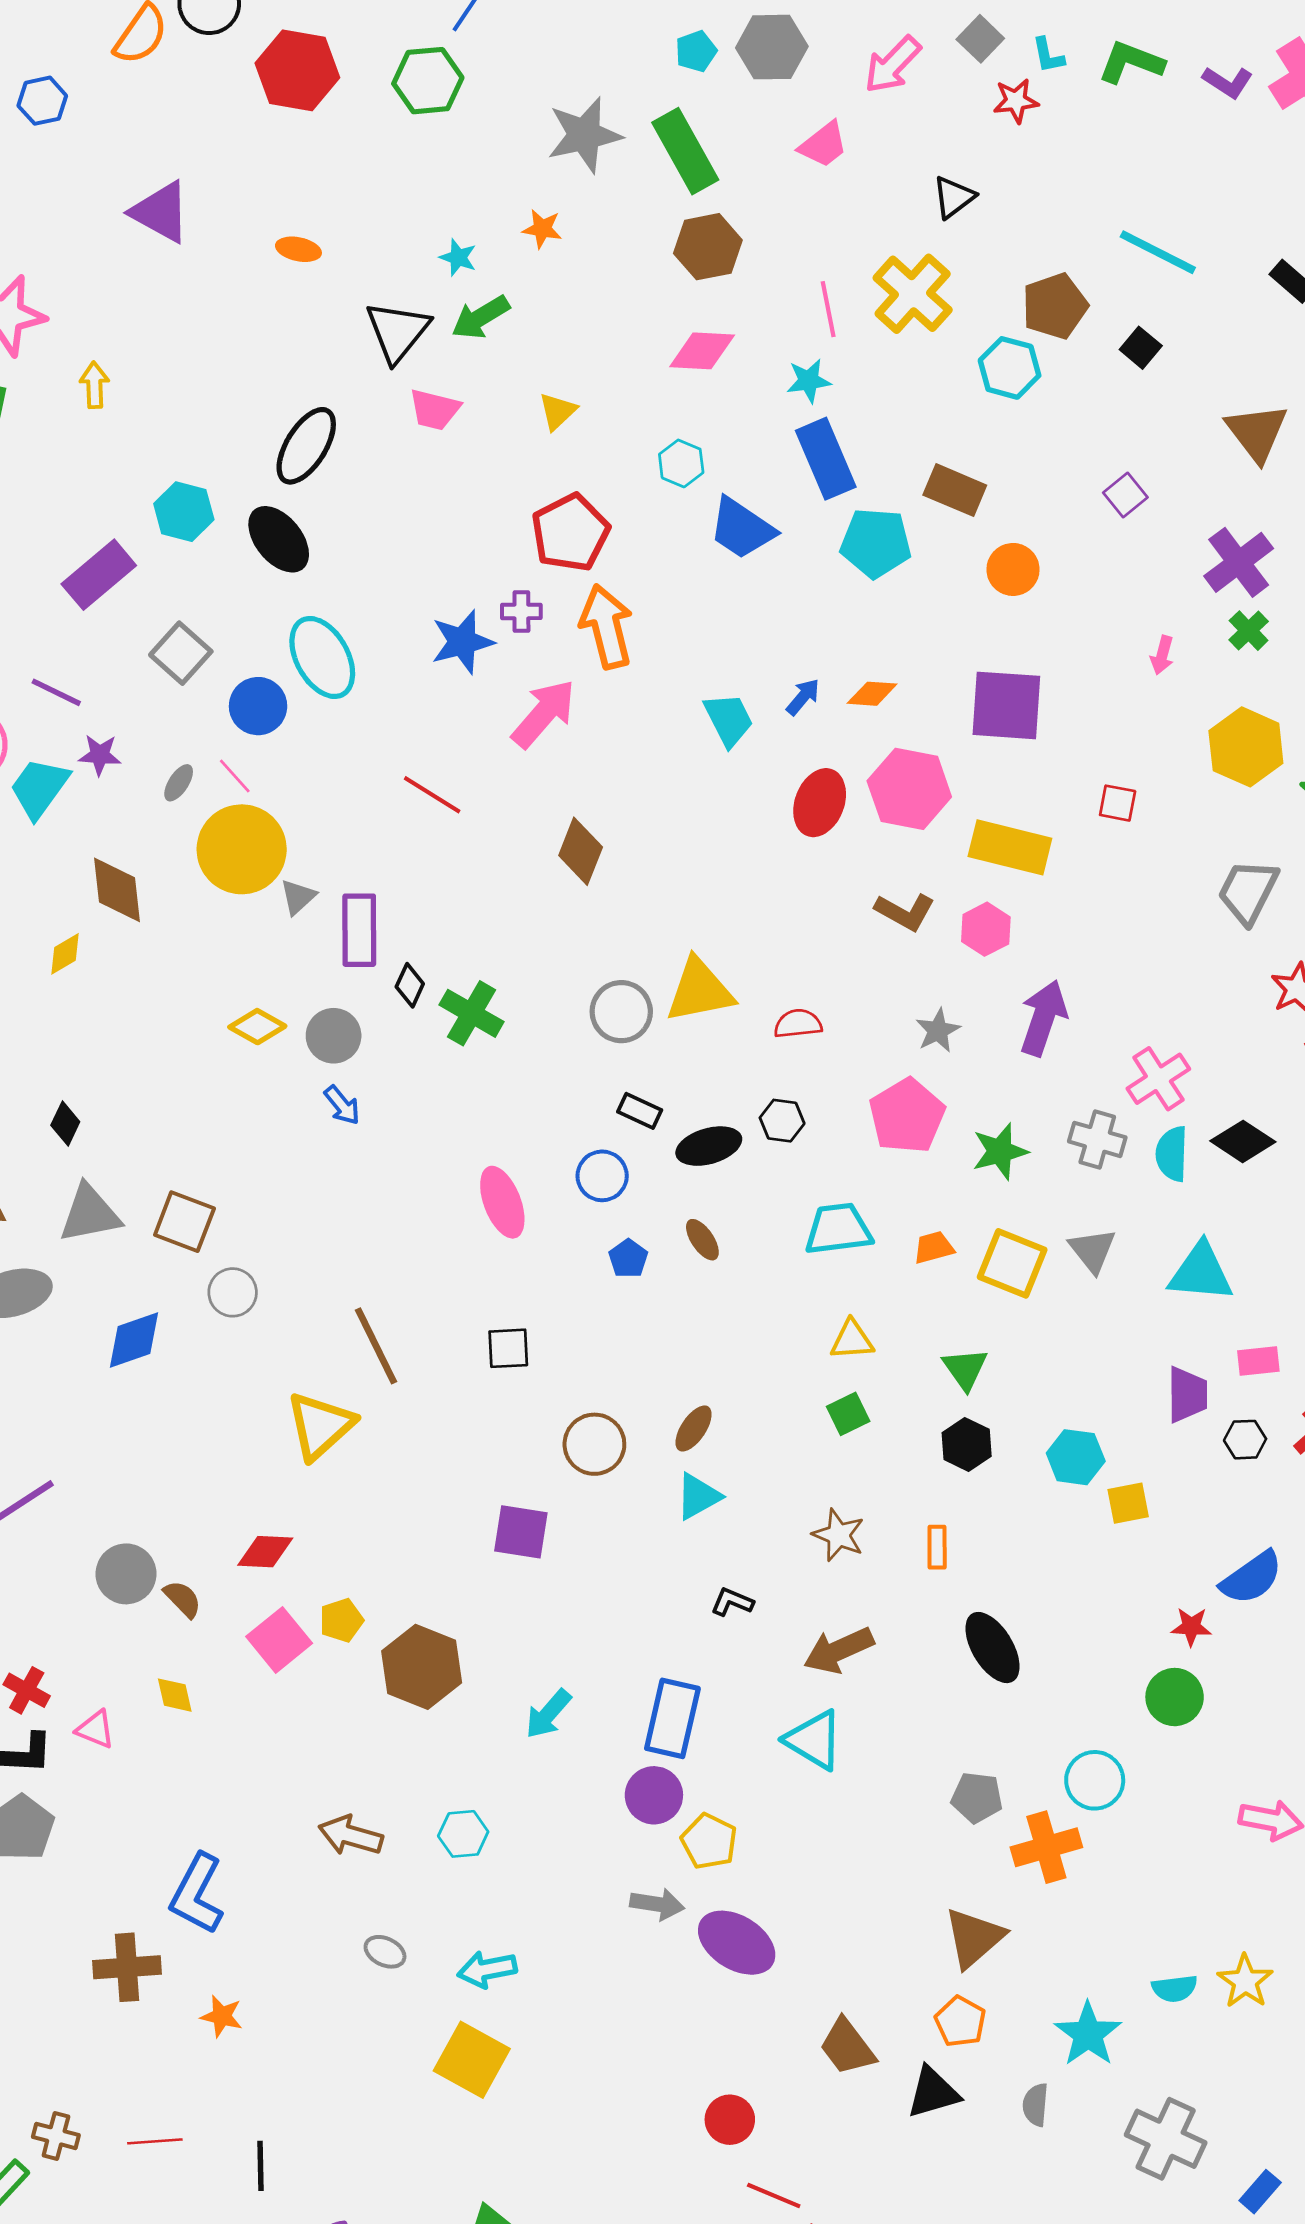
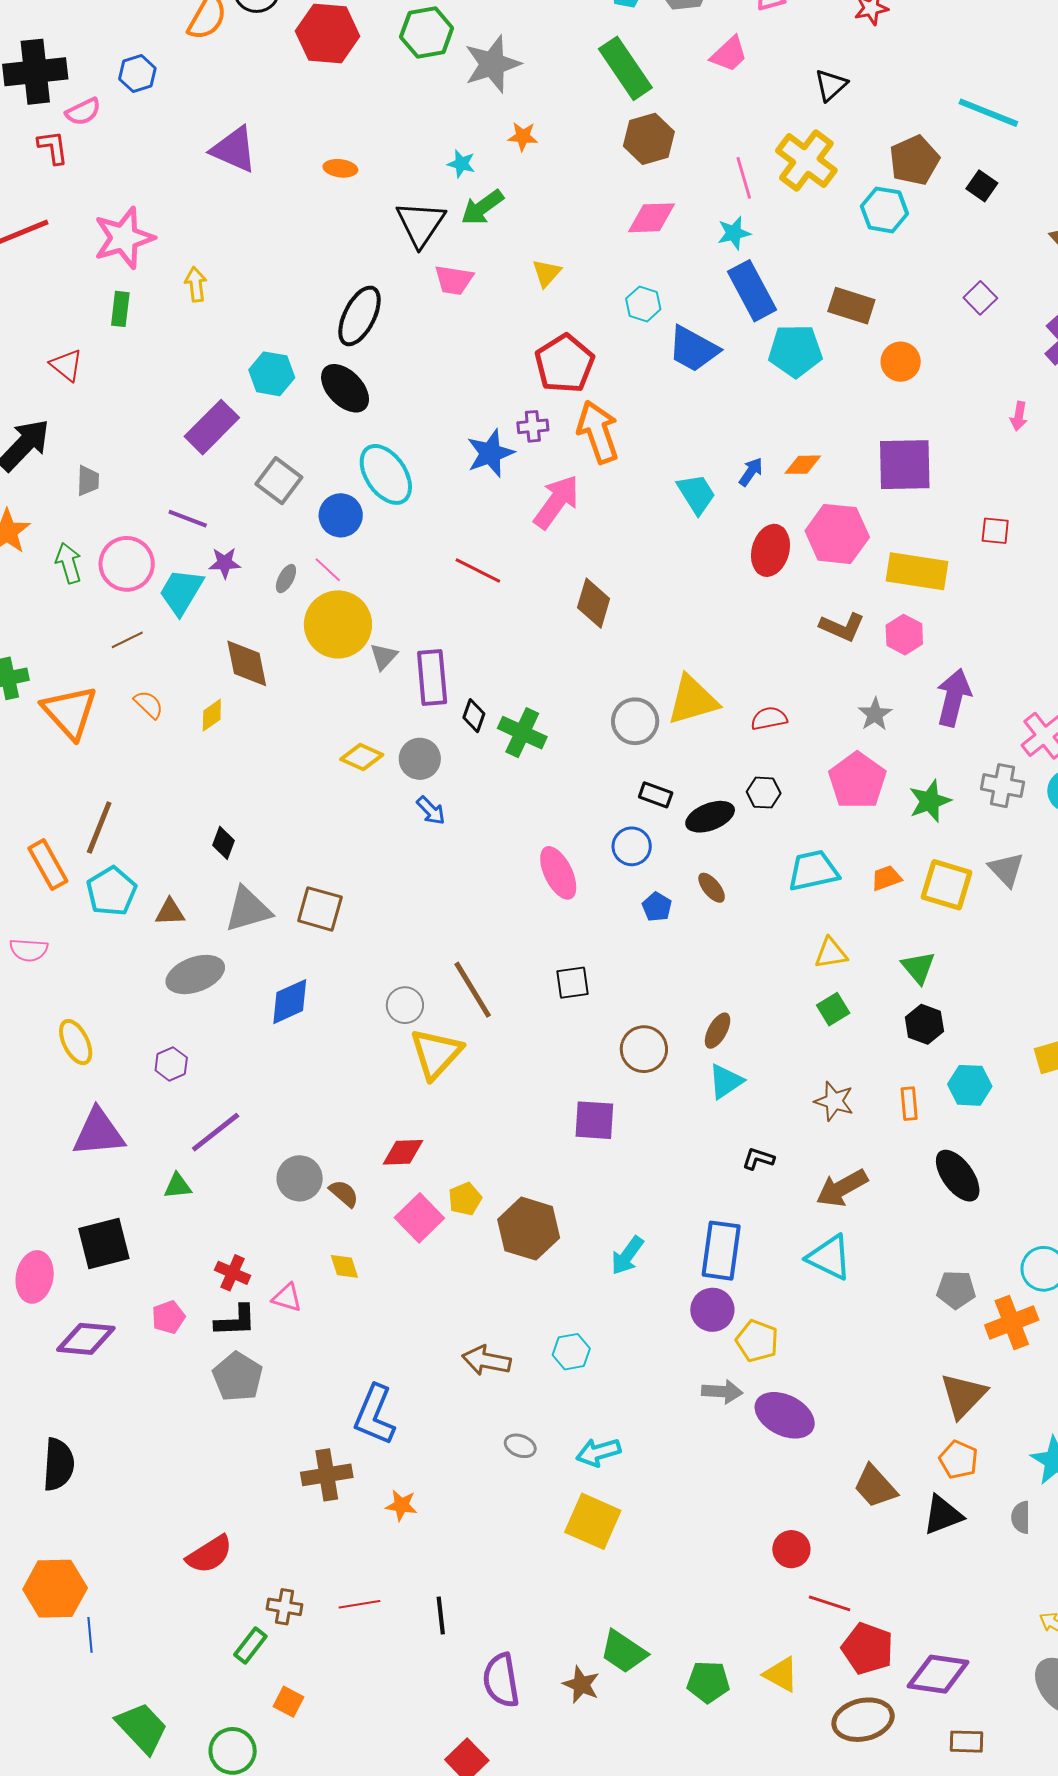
gray star: (584, 135) -> (492, 64), moved
gray circle: (233, 1292) -> (405, 1005), moved
cyan hexagon: (1076, 1457) -> (970, 1085), moved

